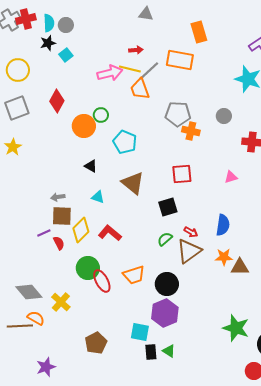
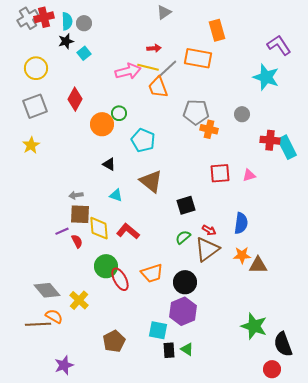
gray triangle: (146, 14) -> (164, 12), turned -42
red square: (182, 174) -> (220, 173), moved
yellow diamond: (81, 230) -> (99, 228), turned -50

